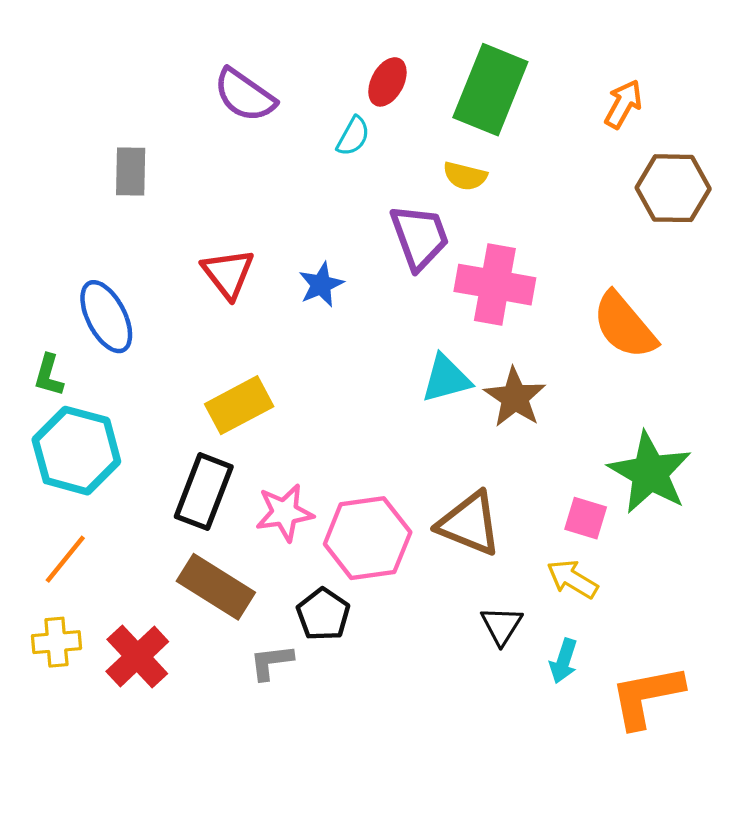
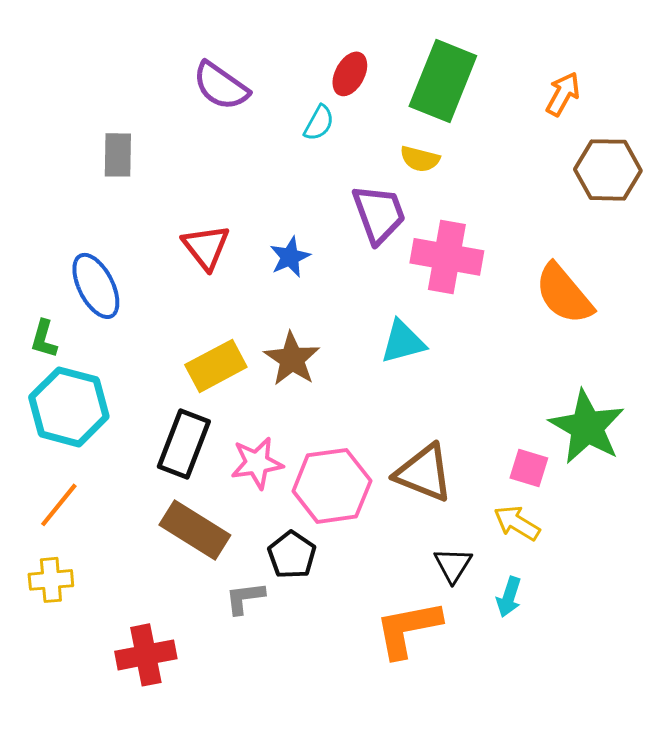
brown star: (515, 397) -> (292, 359), moved
red cross: (137, 657) -> (146, 655), moved, turned 32
orange L-shape: (647, 696) -> (408, 629), moved

